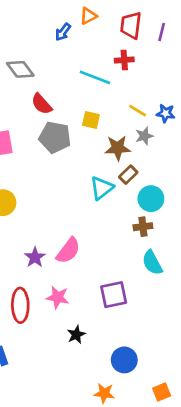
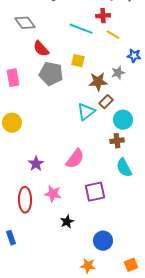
yellow line: (138, 111) -> (113, 35), moved
pink semicircle: (68, 251) -> (75, 159), moved

